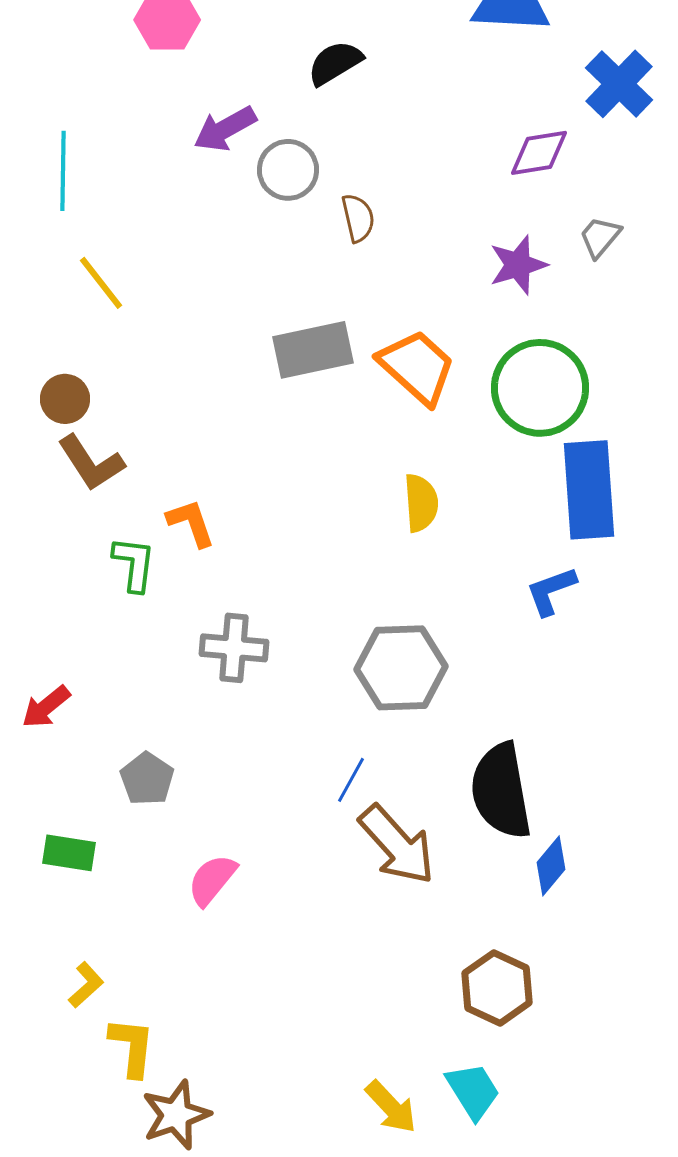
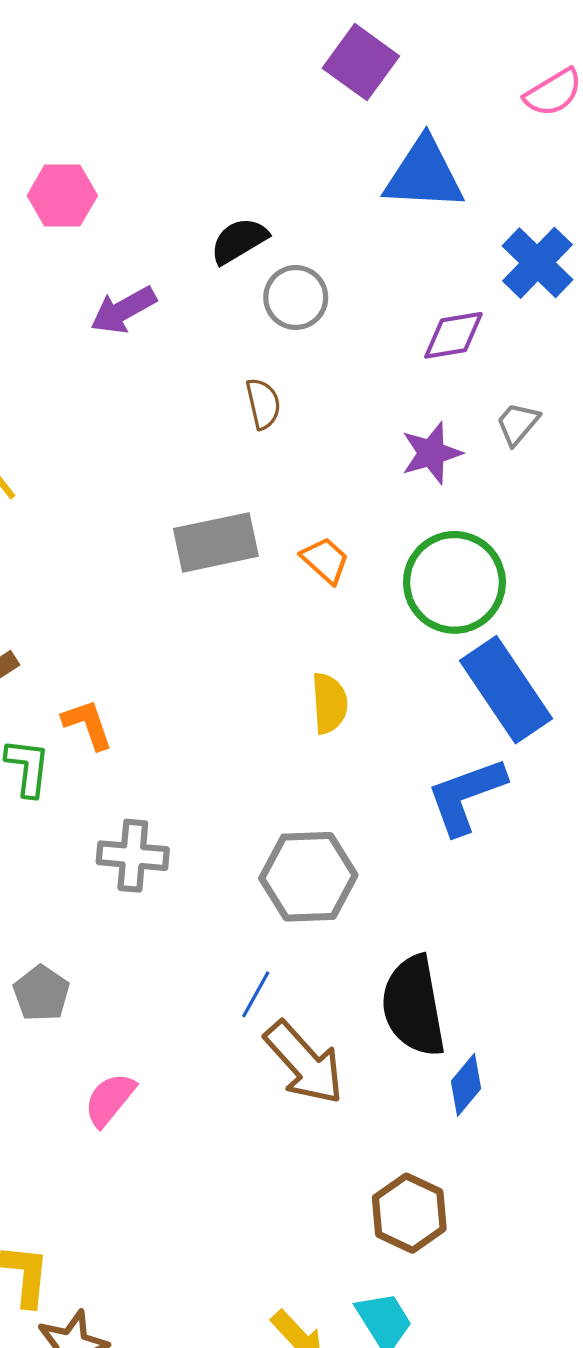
gray circle: (288, 170) -> (296, 297), moved
orange trapezoid: (417, 367) -> (325, 560), size x0.6
blue rectangle: (589, 490) -> (506, 690), turned -30
blue L-shape: (551, 591) -> (466, 796), size x1.5

